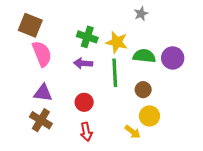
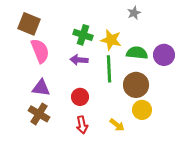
brown circle: (143, 90) -> (136, 85), size x1.6
yellow arrow: (133, 132) -> (117, 125), moved

